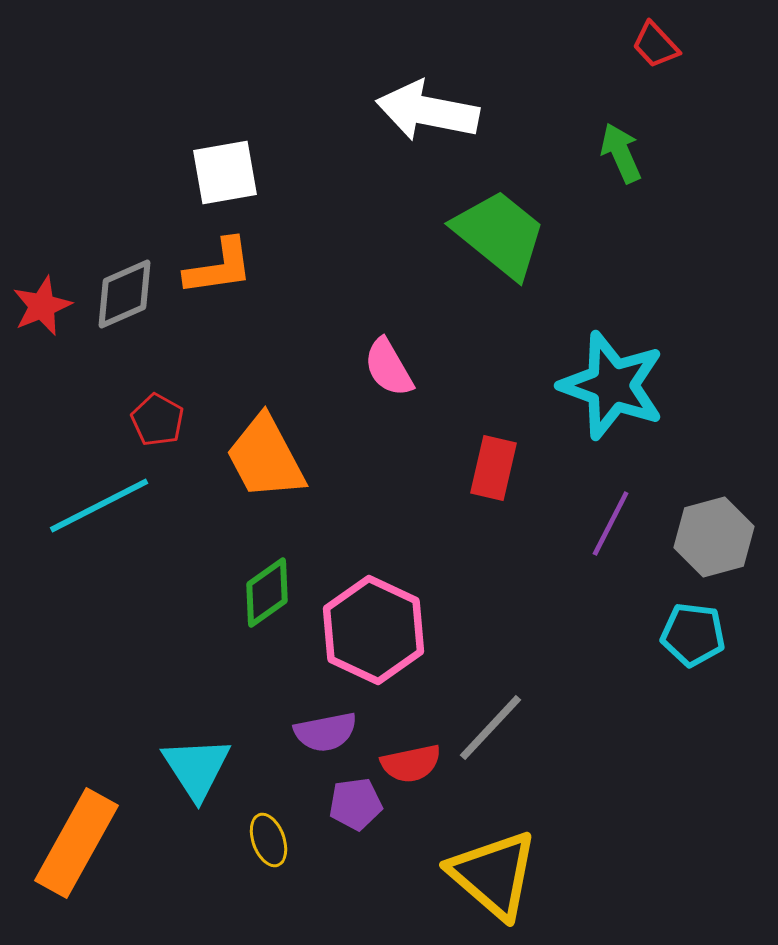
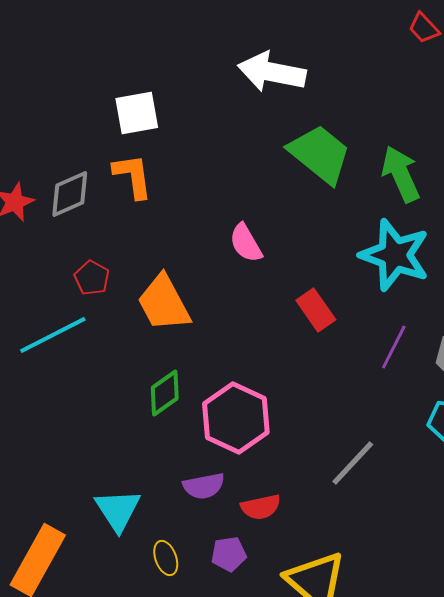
green arrow: (621, 153) -> (401, 174), moved, size x1.4
orange L-shape: (219, 267) -> (133, 176), turned -90
red rectangle: (494, 468) -> (316, 310), turned -48
gray line: (491, 728) -> (353, 463), moved
purple pentagon: (356, 804) -> (229, 554), moved

